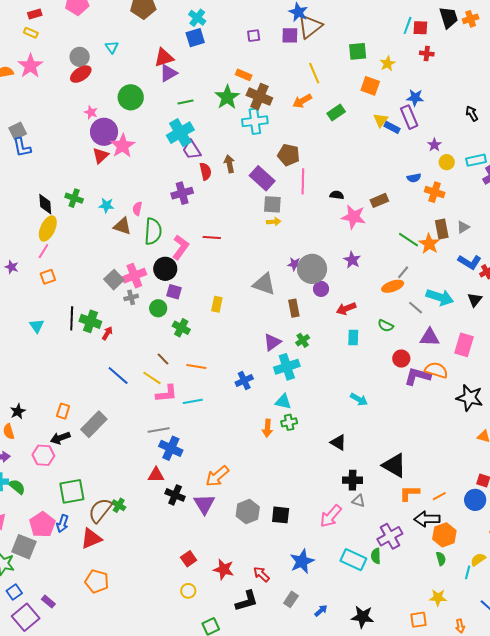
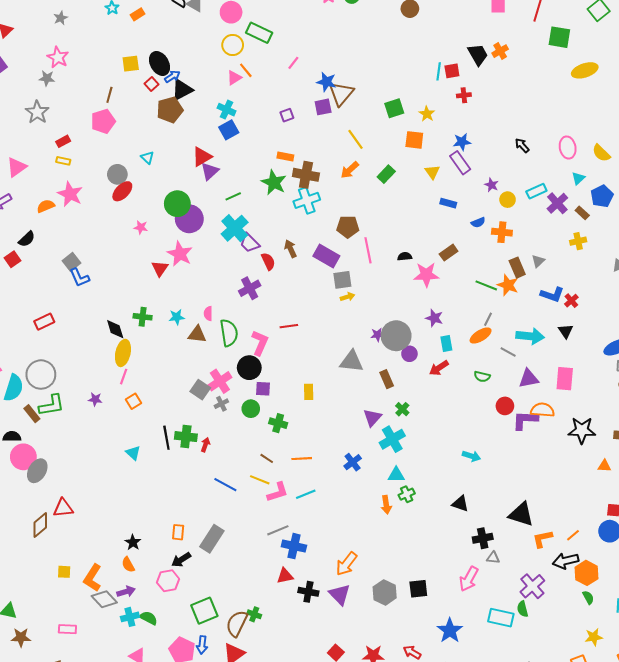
blue rectangle: (392, 127) -> (448, 203), moved
purple circle: (104, 132) -> (189, 219), moved
cyan rectangle: (353, 337) -> (446, 343), moved

